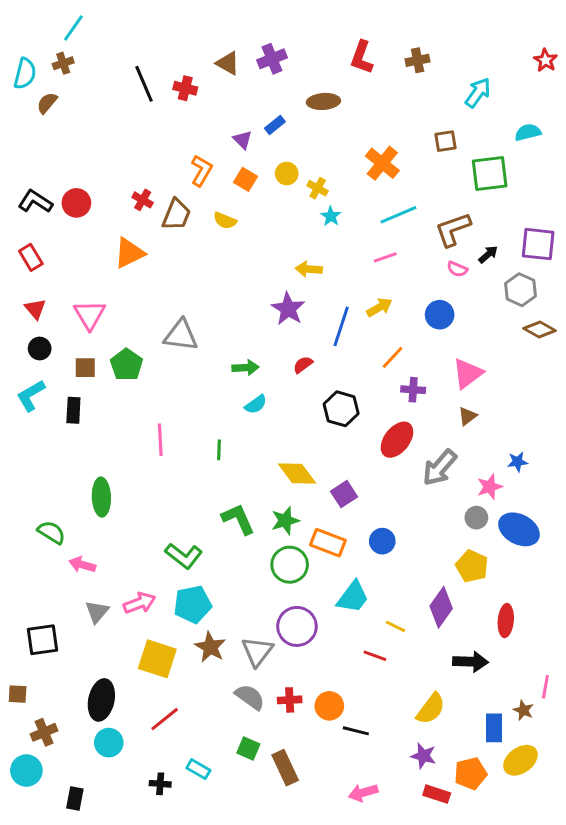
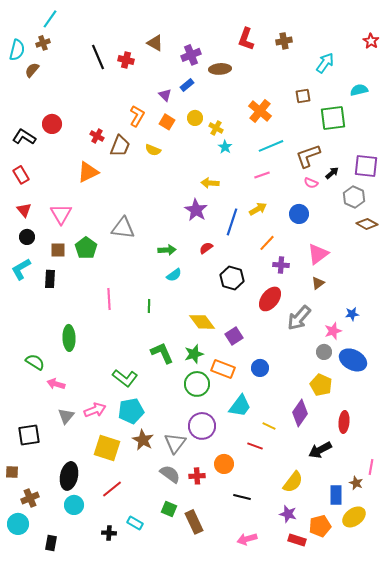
purple cross: (272, 59) -> (191, 55), moved
red circle: (76, 203) -> (52, 124), moved
black arrow: (470, 662) -> (320, 450), turned 150
orange circle: (329, 706) -> (224, 464), moved

